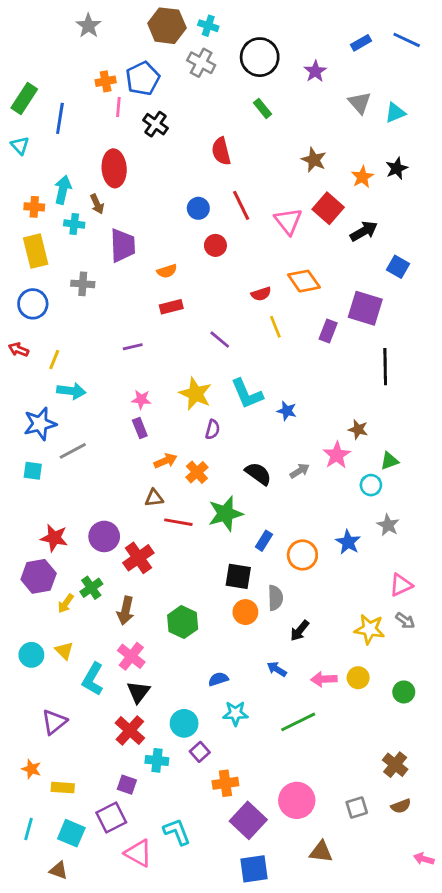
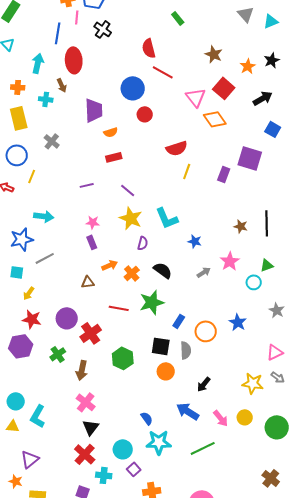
blue line: (60, 118) -> (58, 33), moved
cyan arrow: (63, 190) -> (38, 63), moved
red line: (241, 205) -> (163, 72), moved, turned -35
blue circle: (198, 208) -> (133, 88), size x1.5
black arrow: (364, 231) -> (263, 98), moved
purple trapezoid: (123, 245) -> (94, 110), moved
orange diamond: (304, 281) -> (215, 119), moved
gray cross: (83, 284) -> (52, 141), turned 35
red semicircle: (261, 294) -> (177, 148), size x1.5
yellow line: (275, 327) -> (187, 171), turned 42
purple line: (220, 340) -> (128, 190), moved
yellow line: (54, 360) -> (32, 176), moved
black line: (385, 367) -> (267, 223), moved
blue star: (287, 411) -> (195, 241), moved
brown star: (358, 429) -> (241, 226), moved
black semicircle: (258, 474) -> (163, 270), moved
brown triangle: (154, 498) -> (88, 282), moved
gray star: (388, 525) -> (277, 310), moved
gray semicircle: (275, 598) -> (186, 350), moved
yellow arrow: (66, 603) -> (29, 293), moved
green hexagon: (183, 622) -> (123, 358), moved
yellow triangle: (64, 651) -> (13, 426), moved, turned -40
blue arrow: (277, 669) -> (188, 411), size x1.6
cyan L-shape: (93, 679) -> (38, 416), moved
blue semicircle: (218, 679) -> (147, 418), turned 72
pink arrow: (324, 679) -> (221, 418), turned -126
green circle: (404, 692) -> (277, 427), size x1.5
cyan star: (235, 713) -> (159, 442), size x1.4
purple triangle: (54, 722) -> (30, 459), moved

